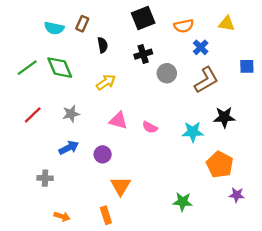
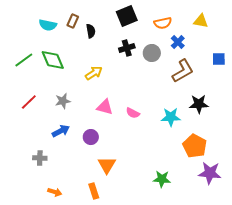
black semicircle: (103, 45) -> (91, 31), moved
gray circle: (167, 73) -> (152, 53), moved
purple star: (237, 195) -> (210, 173), size x1.6

